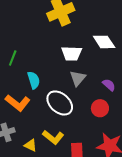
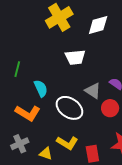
white diamond: (104, 42) -> (98, 25), moved, turned -65
gray triangle: (78, 78) -> (93, 91), moved, turned -30

